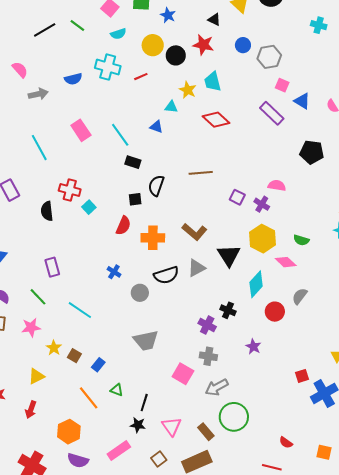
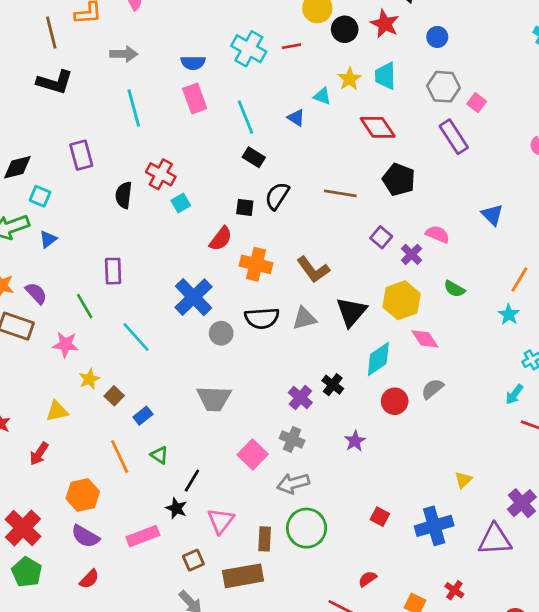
gray hexagon: (269, 57) -> (443, 87), moved
cyan cross: (108, 67) -> (249, 49), moved
blue semicircle: (73, 79) -> (193, 63), moved
gray arrow: (38, 94) -> (124, 54), moved
blue triangle: (302, 101) -> (492, 215), moved
black pentagon: (312, 152) -> (399, 180), moved
green semicircle: (301, 240) -> (454, 289), moved
blue cross: (114, 272) -> (193, 297), size x2.0
red square: (302, 376) -> (380, 517), moved, turned 32
brown rectangle: (206, 432) -> (265, 539), turned 30
red semicircle: (286, 443) -> (367, 579), turned 96

